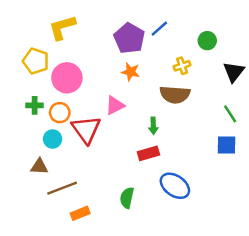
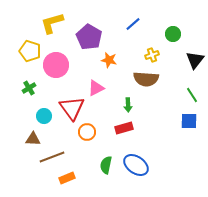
purple pentagon: (129, 38) -> (89, 37), moved
green cross: (35, 105) -> (29, 88), turned -32
orange circle: (60, 113) -> (87, 132), moved
blue ellipse: (175, 186) -> (136, 165), moved

